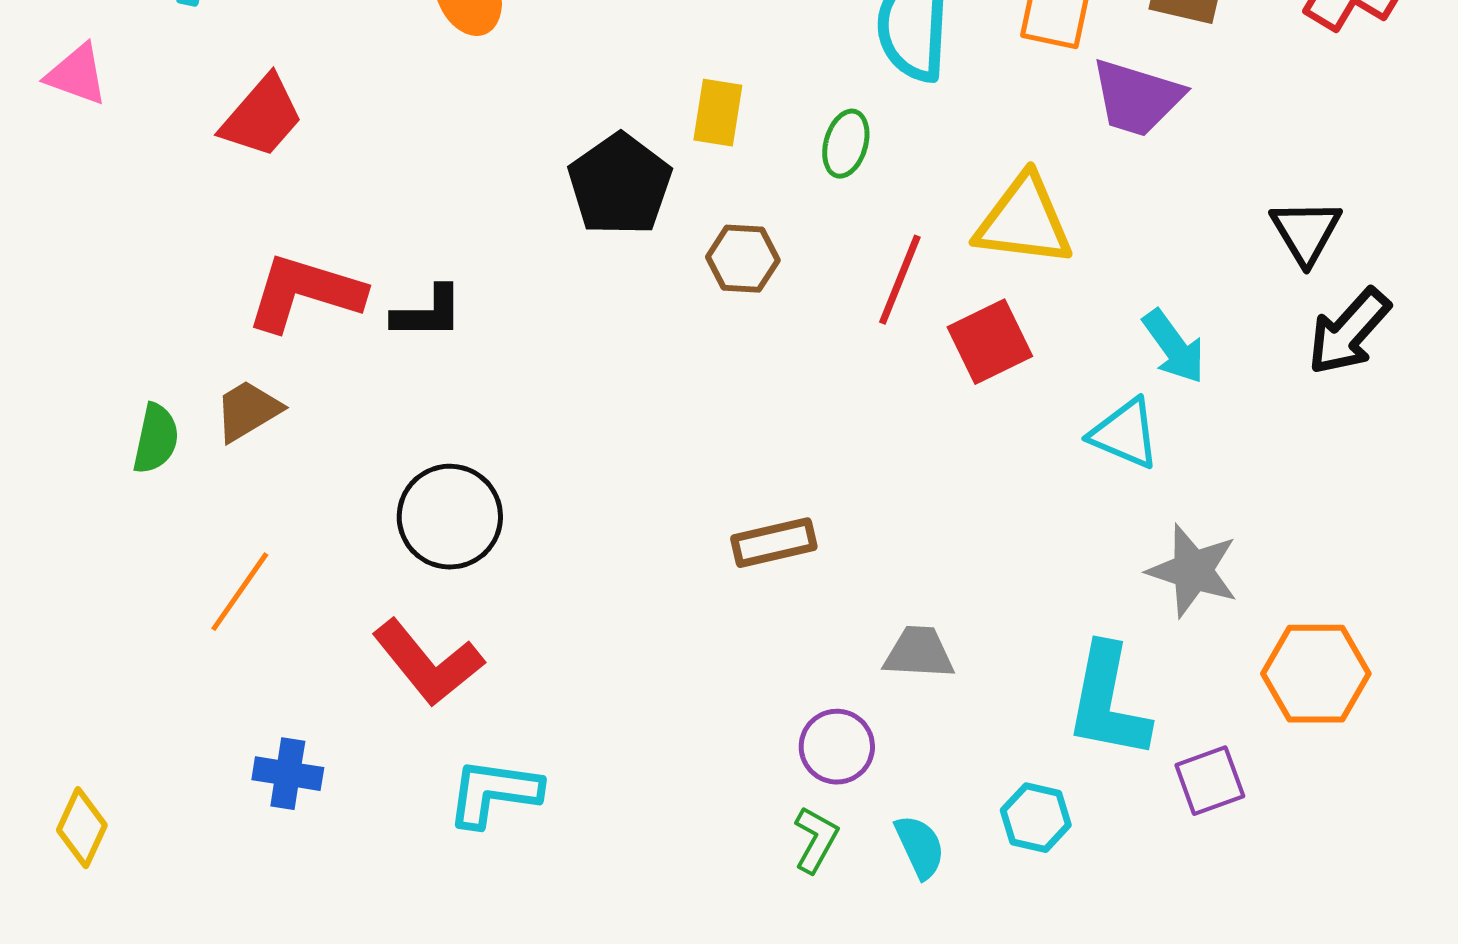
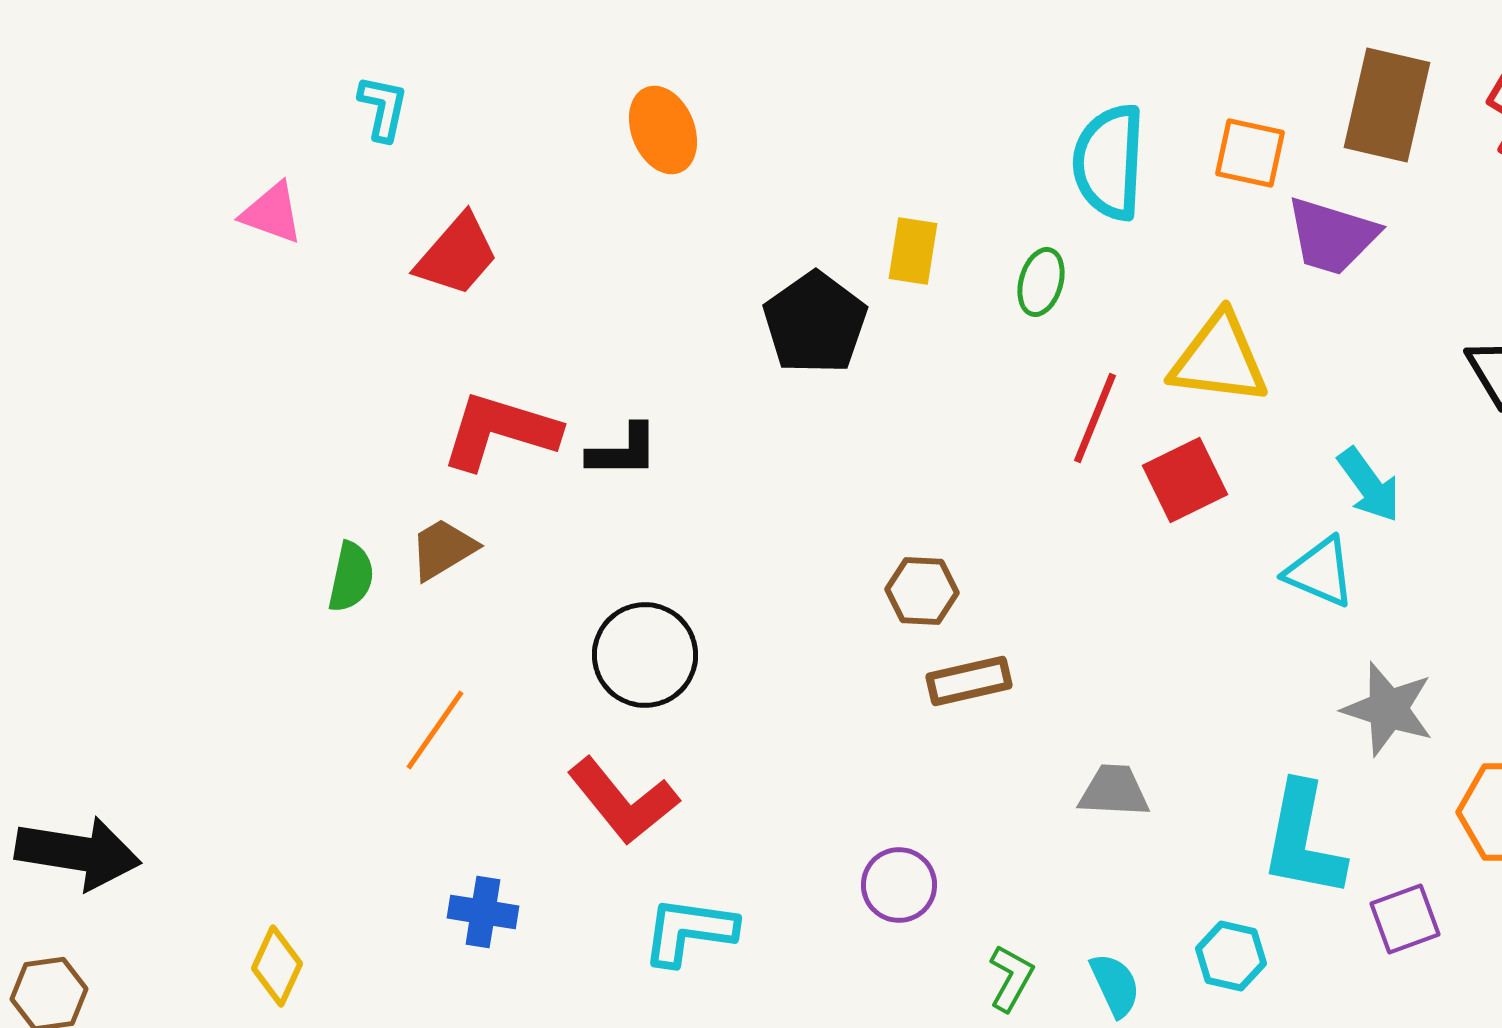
brown hexagon: (743, 259) -> (922, 591), moved
purple circle: (837, 747) -> (899, 885), moved

